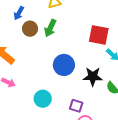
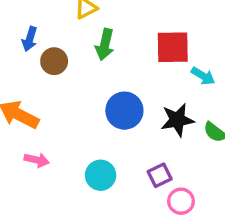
green arrow: (50, 28) -> (105, 45), moved
purple square: (76, 106) -> (160, 175), turned -32

